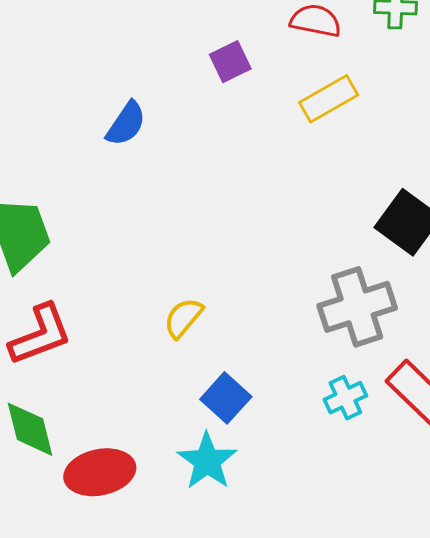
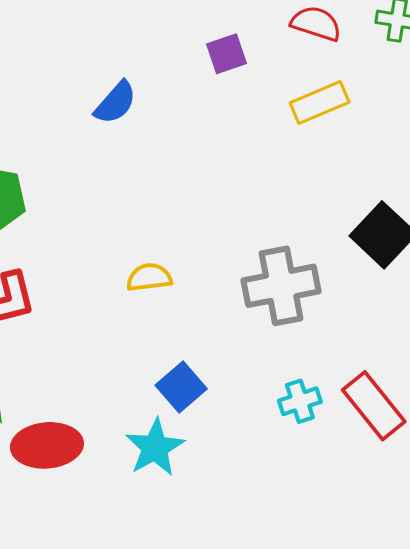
gray cross: (357, 307) -> (281, 286), moved
yellow semicircle: (183, 318) -> (149, 277), moved, turned 36

